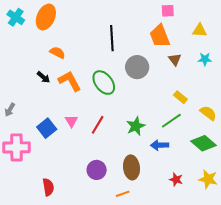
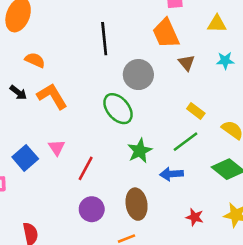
green ellipse: (104, 83) -> (118, 109), moved
red line: (98, 125) -> (86, 168), moved

